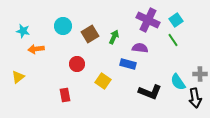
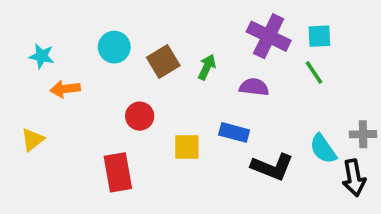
cyan square: (176, 20) -> (319, 36), turned 32
blue rectangle: (128, 64) -> (234, 132), moved
yellow square: (103, 81) -> (187, 147), turned -35
red rectangle: (65, 95) -> (118, 172), size x1.5

